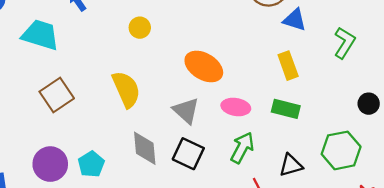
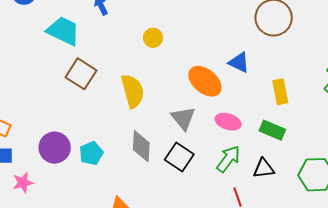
blue triangle: (295, 20) -> (239, 62), moved
brown square: (57, 95) -> (81, 74), moved, turned -32
black triangle: (291, 165) -> (264, 168), moved

